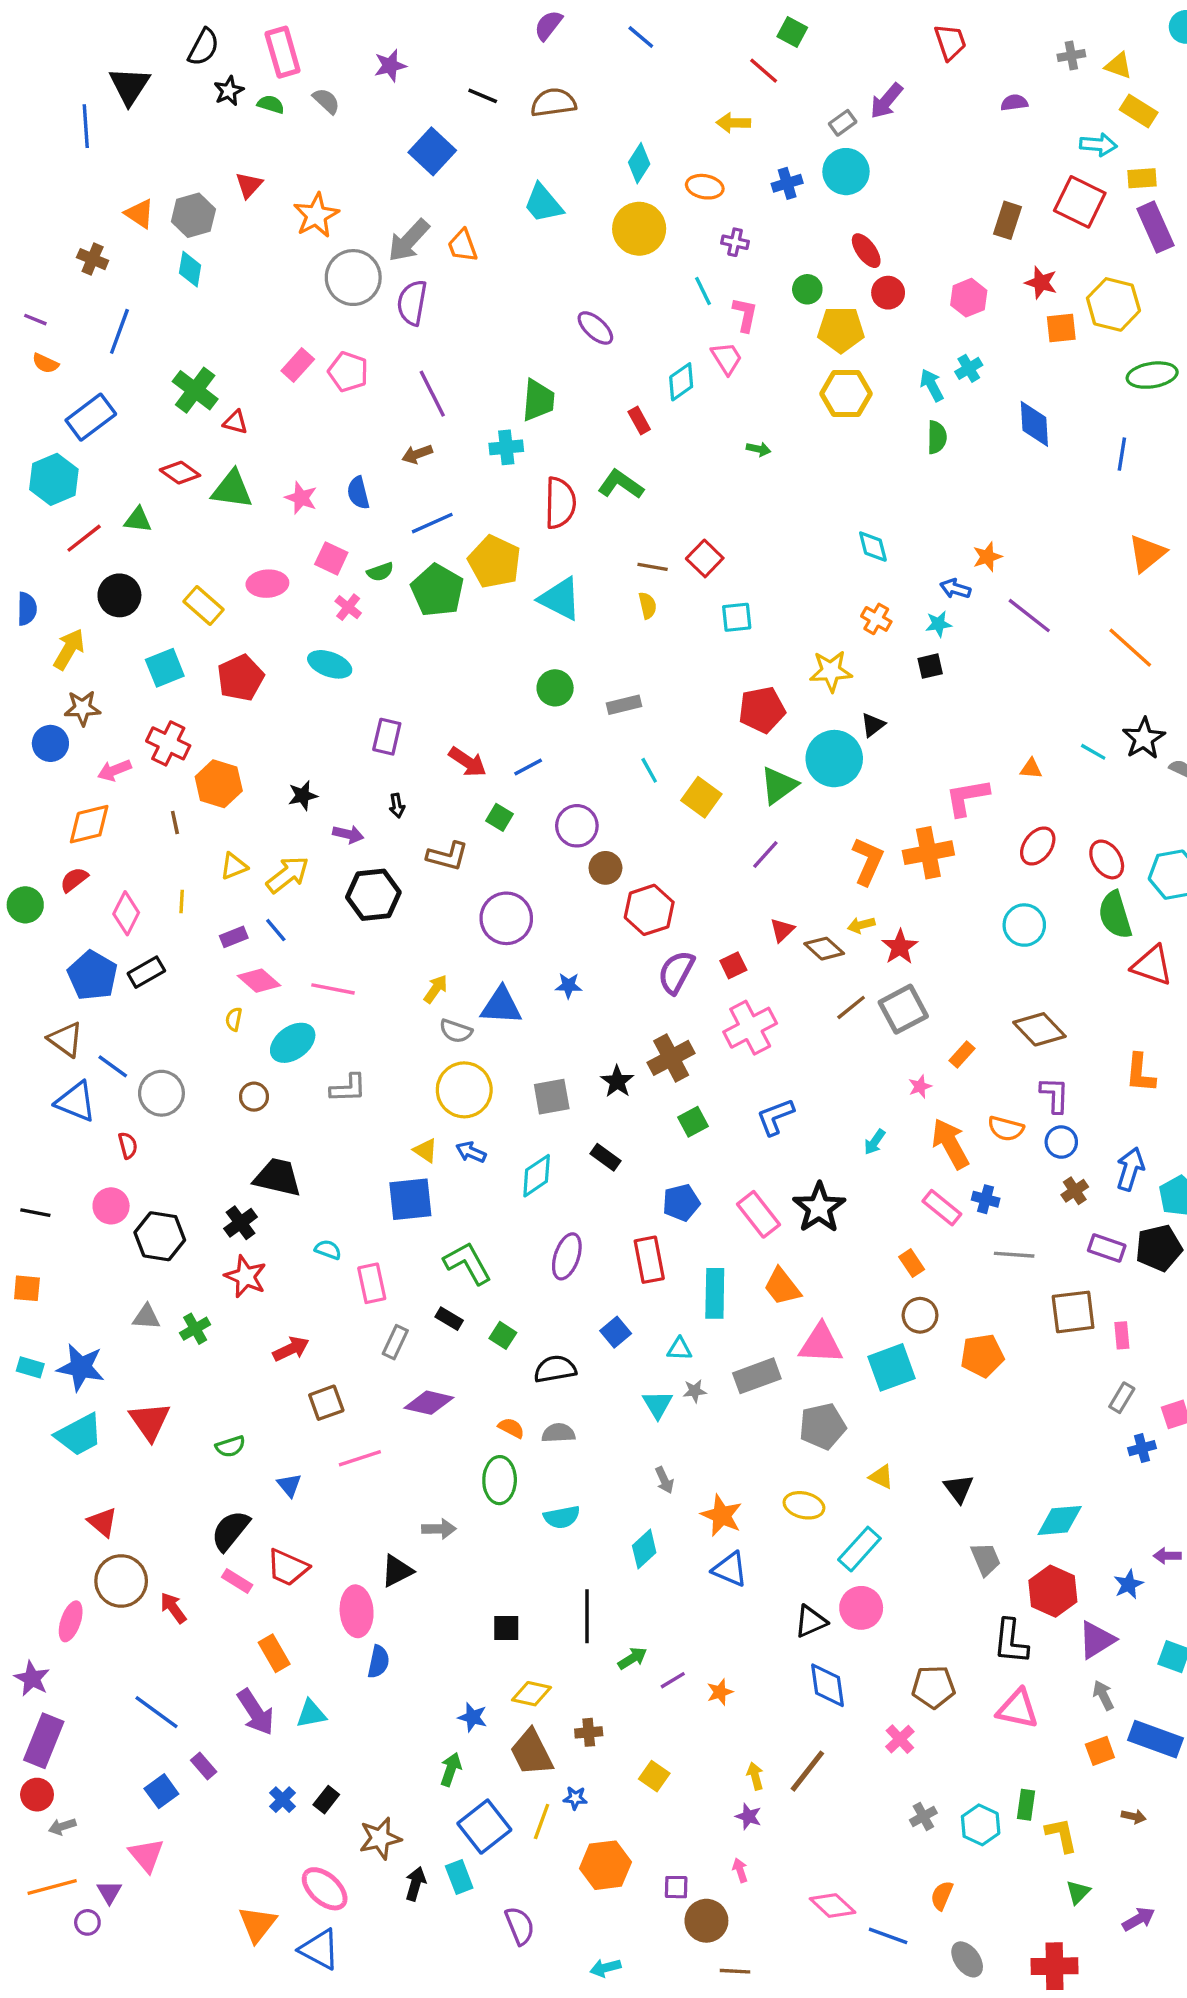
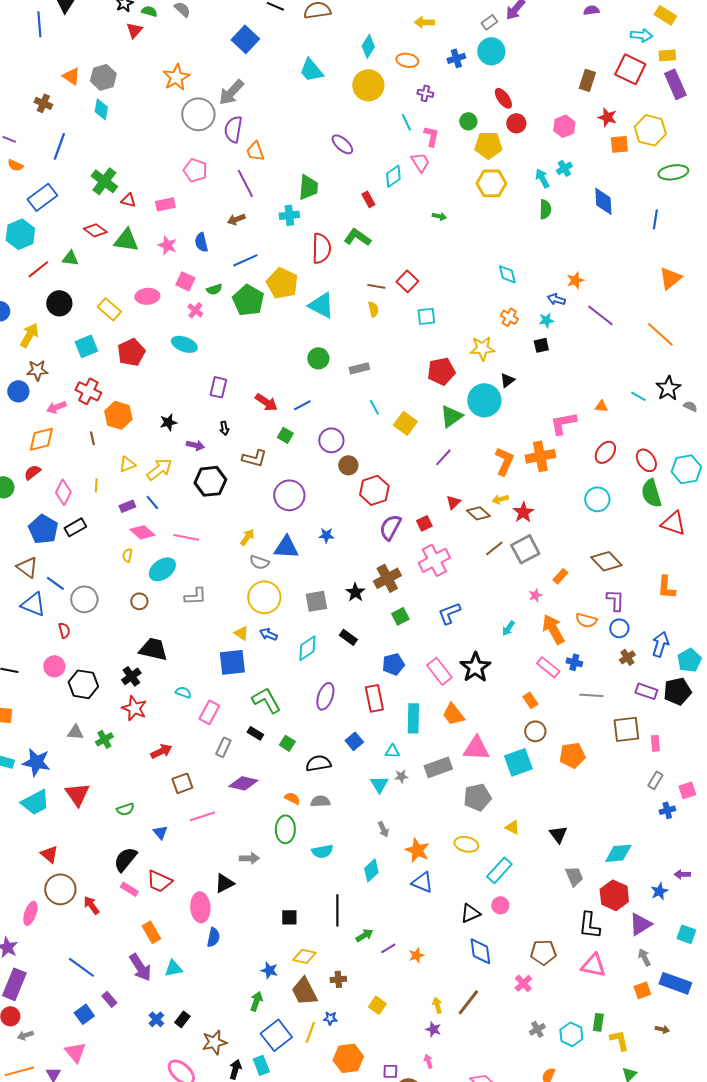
red triangle: (249, 185) -> (134, 30), moved
orange trapezoid: (463, 246) -> (255, 151), moved
pink rectangle: (298, 365) -> (165, 204), moved, turned 36
pink rectangle: (372, 1283) -> (209, 712), turned 40
pink circle: (861, 1608) -> (500, 905), size x0.7

